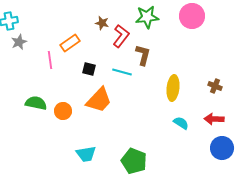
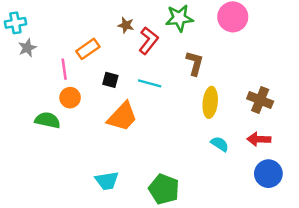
brown L-shape: (143, 55) -> (195, 63), moved
brown cross: (215, 86) -> (260, 100), size x1.5
orange circle: (63, 111) -> (70, 98), moved

